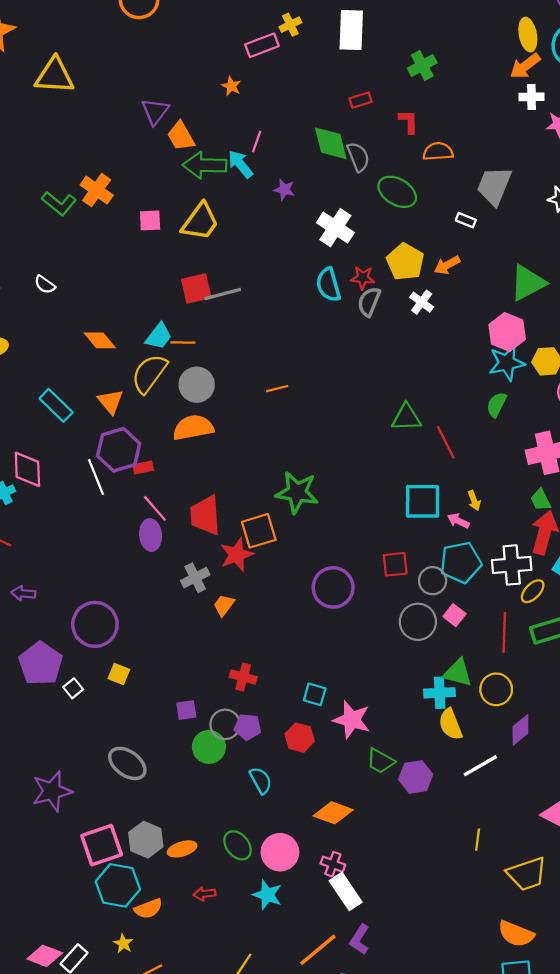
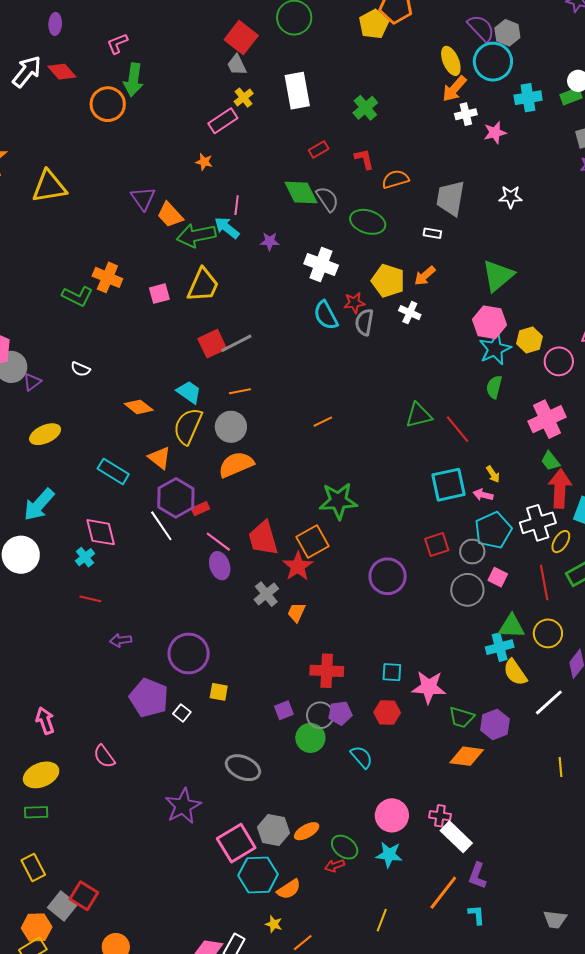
cyan trapezoid: (159, 336) -> (189, 392), turned -80
orange line: (183, 342) -> (240, 391), moved
orange line: (277, 389) -> (323, 422), moved
red cross: (243, 677) -> (327, 671), size x1.4
orange diamond: (333, 813) -> (467, 756), moved
green ellipse: (238, 845) -> (345, 847), moved

